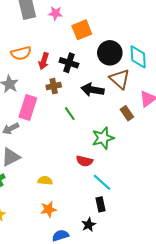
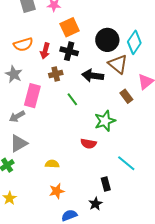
orange square: (82, 30) -> (70, 27), moved
cyan diamond: (138, 57) -> (134, 42), turned 40
cyan line: (102, 182) -> (126, 163), moved

